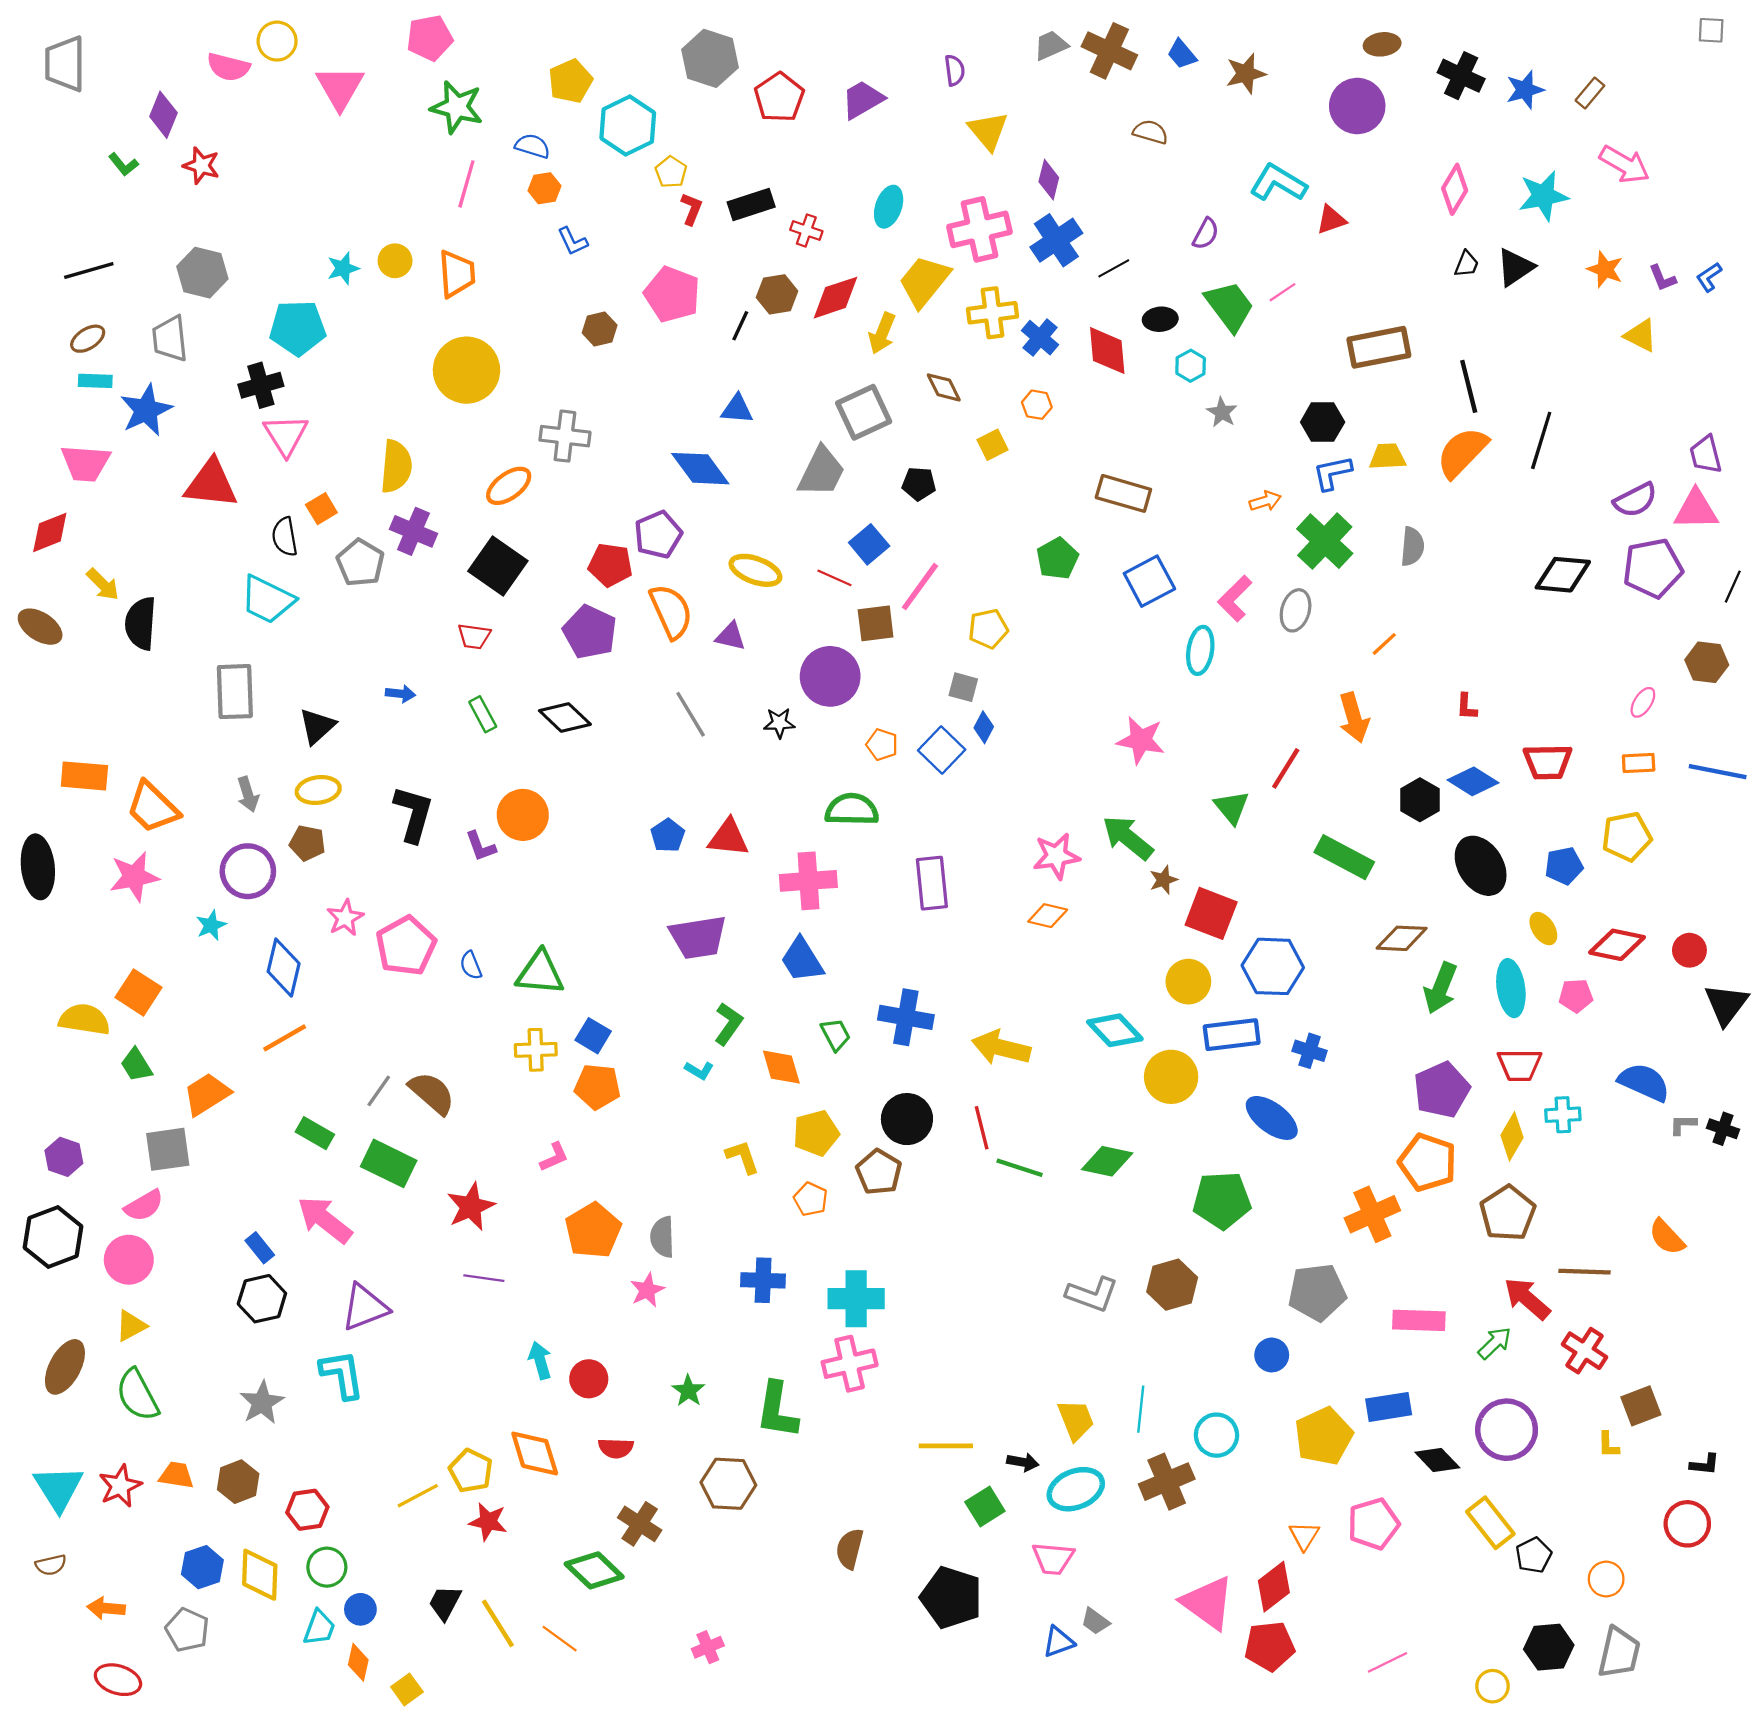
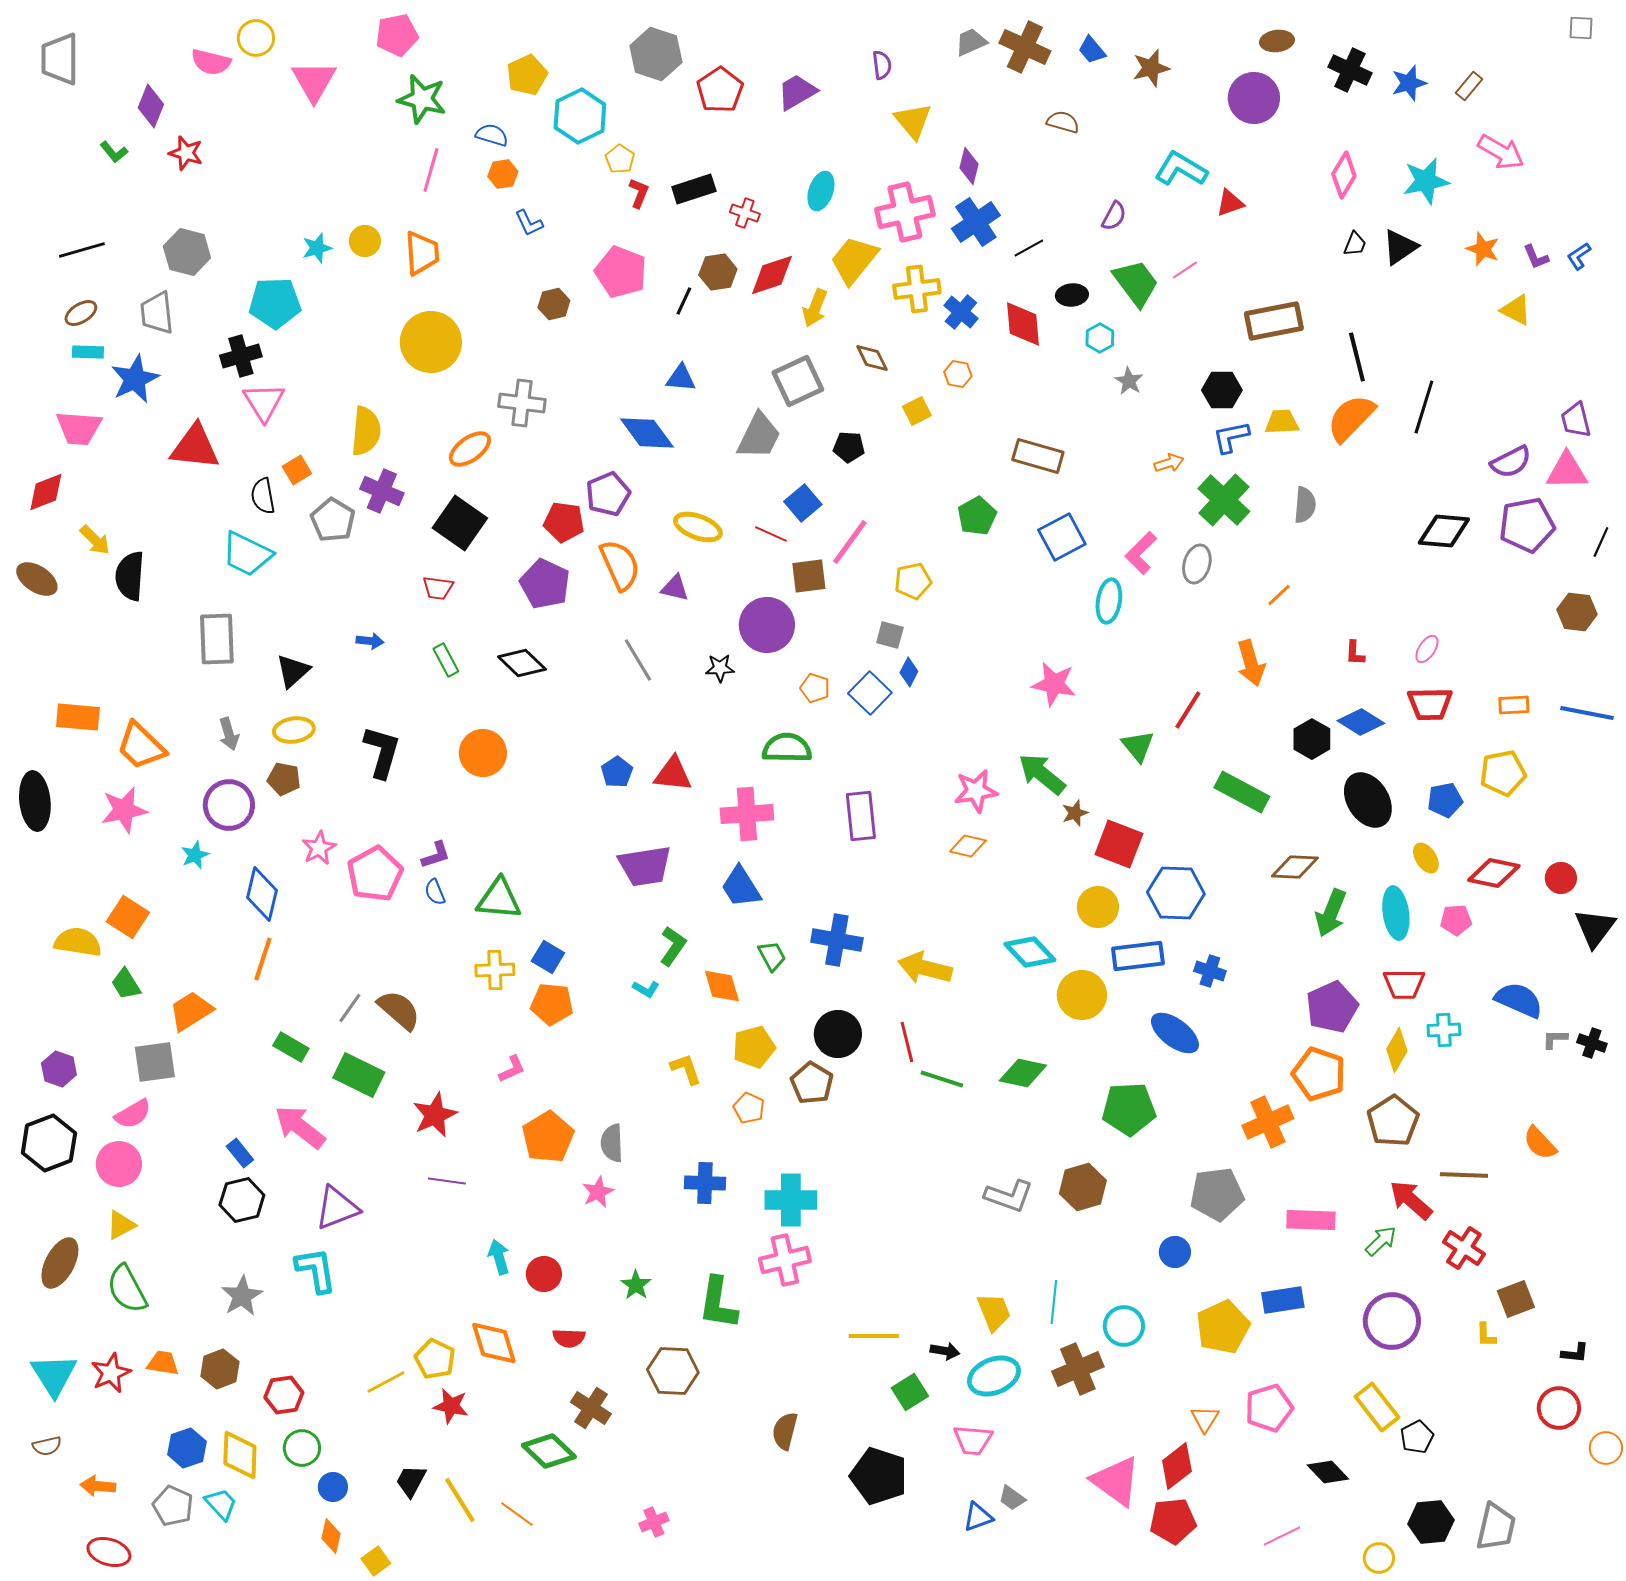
pink ellipse: (1643, 702) -> (1427, 649), moved
purple L-shape: (481, 846) -> (436, 855), moved, turned -88
orange line: (285, 1038) -> (263, 959), turned -42
black diamond: (1437, 1460) -> (1328, 1472), moved
orange circle: (1606, 1579) -> (1606, 1448), moved
cyan trapezoid: (319, 1628) -> (221, 1504), moved, turned -63

